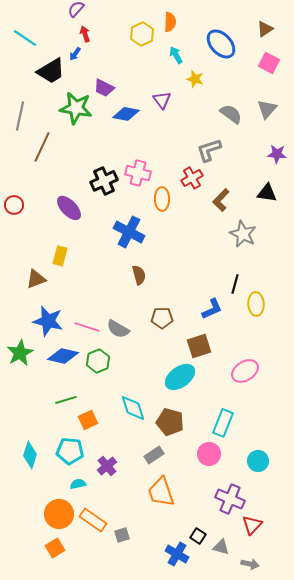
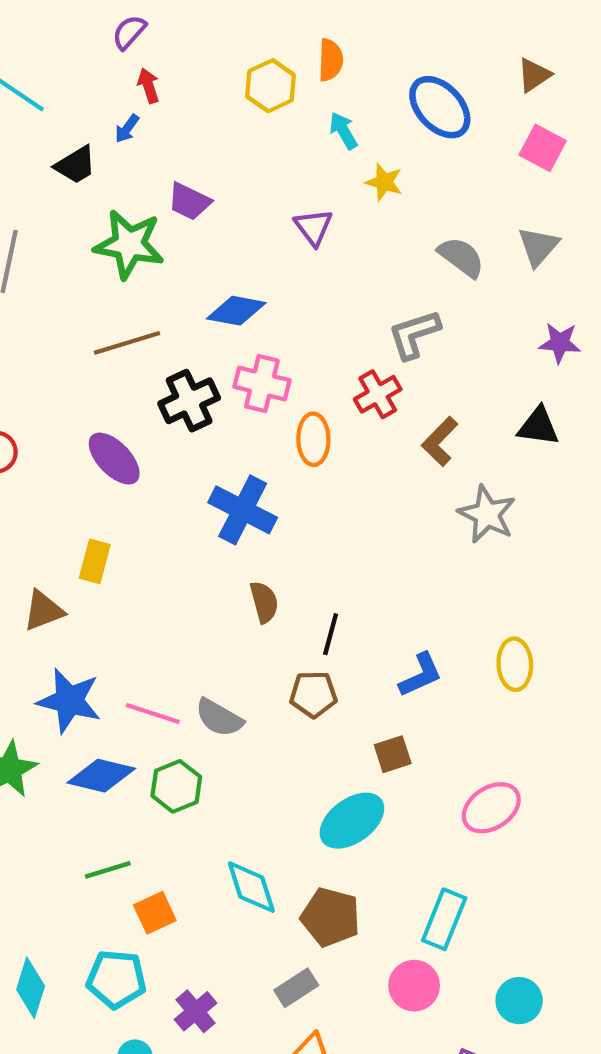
black trapezoid: (51, 71) -> (76, 165), size x0.7
blue diamond: (126, 114) -> (236, 311), moved
brown line: (42, 147) -> (127, 343), moved, turned 48
black line: (235, 284) -> (331, 634), moved
brown square: (199, 346) -> (393, 754), size x0.7

